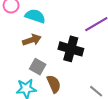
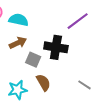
gray square: (38, 67) -> (33, 60), moved

